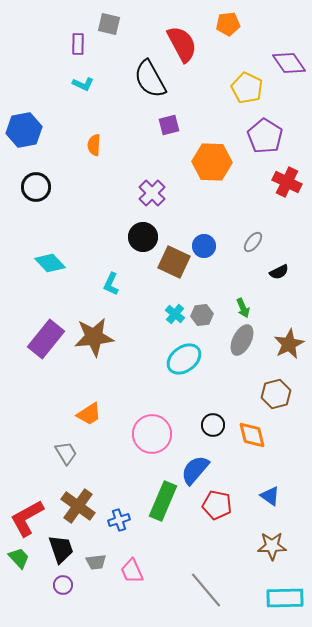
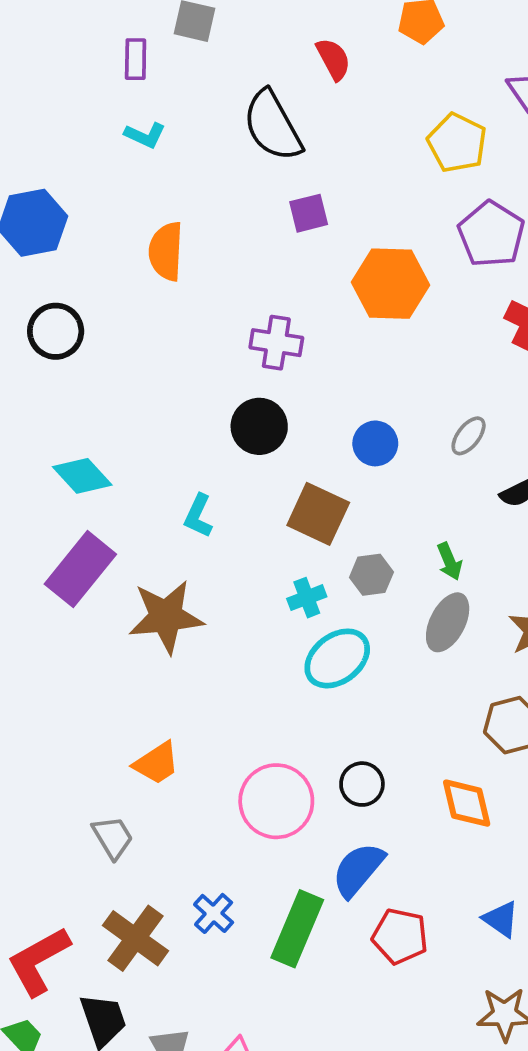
red semicircle: (182, 44) -> (333, 59), size x0.6
orange semicircle: (94, 145) -> (166, 251), size x1.4
purple cross: (152, 193) -> (276, 343), turned -36
brown square: (174, 262) -> (318, 514), moved
cyan cross: (175, 314) -> (307, 598), moved, turned 30
purple rectangle: (46, 339) -> (80, 569), moved
black circle: (213, 425) -> (362, 784), moved
blue cross: (119, 520) -> (214, 913), moved, turned -30

